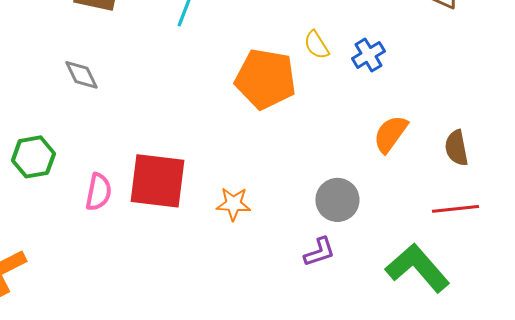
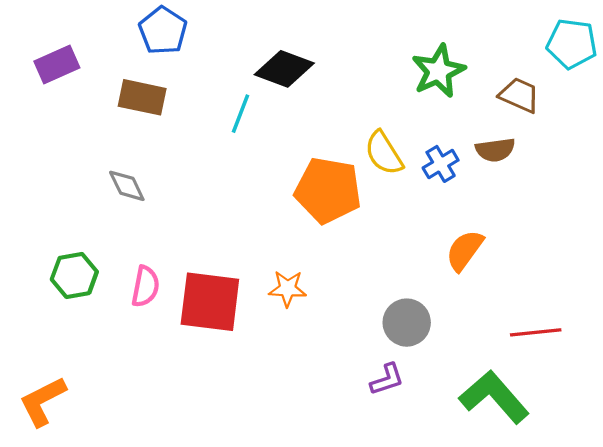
yellow semicircle: (316, 45) -> (384, 153), size x1.4
brown semicircle: (456, 148) -> (495, 150), moved, turned -87
pink semicircle: (98, 192) -> (145, 286), moved
orange star: (233, 204) -> (288, 289), moved

